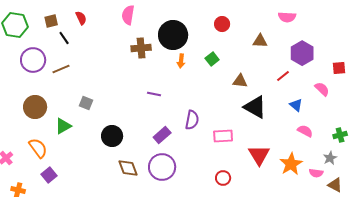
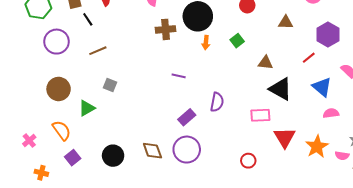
brown line: (61, 69) -> (98, 51), moved
blue triangle: (296, 105) -> (322, 87), size x1.5
pink semicircle: (305, 131) -> (331, 113), turned -35
black circle: (112, 136) -> (113, 156), moved
pink rectangle: (223, 136) -> (260, 115), moved

